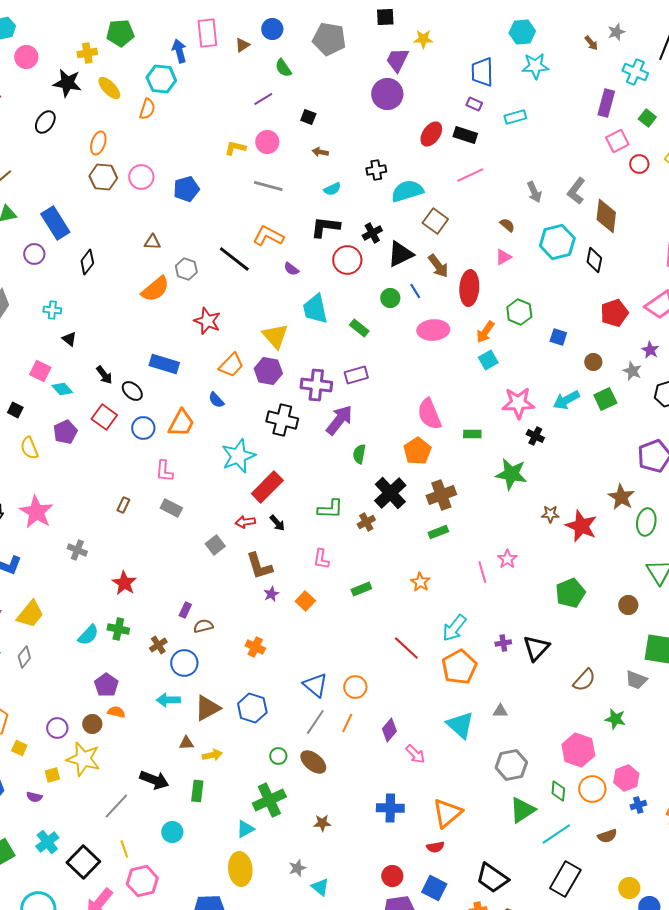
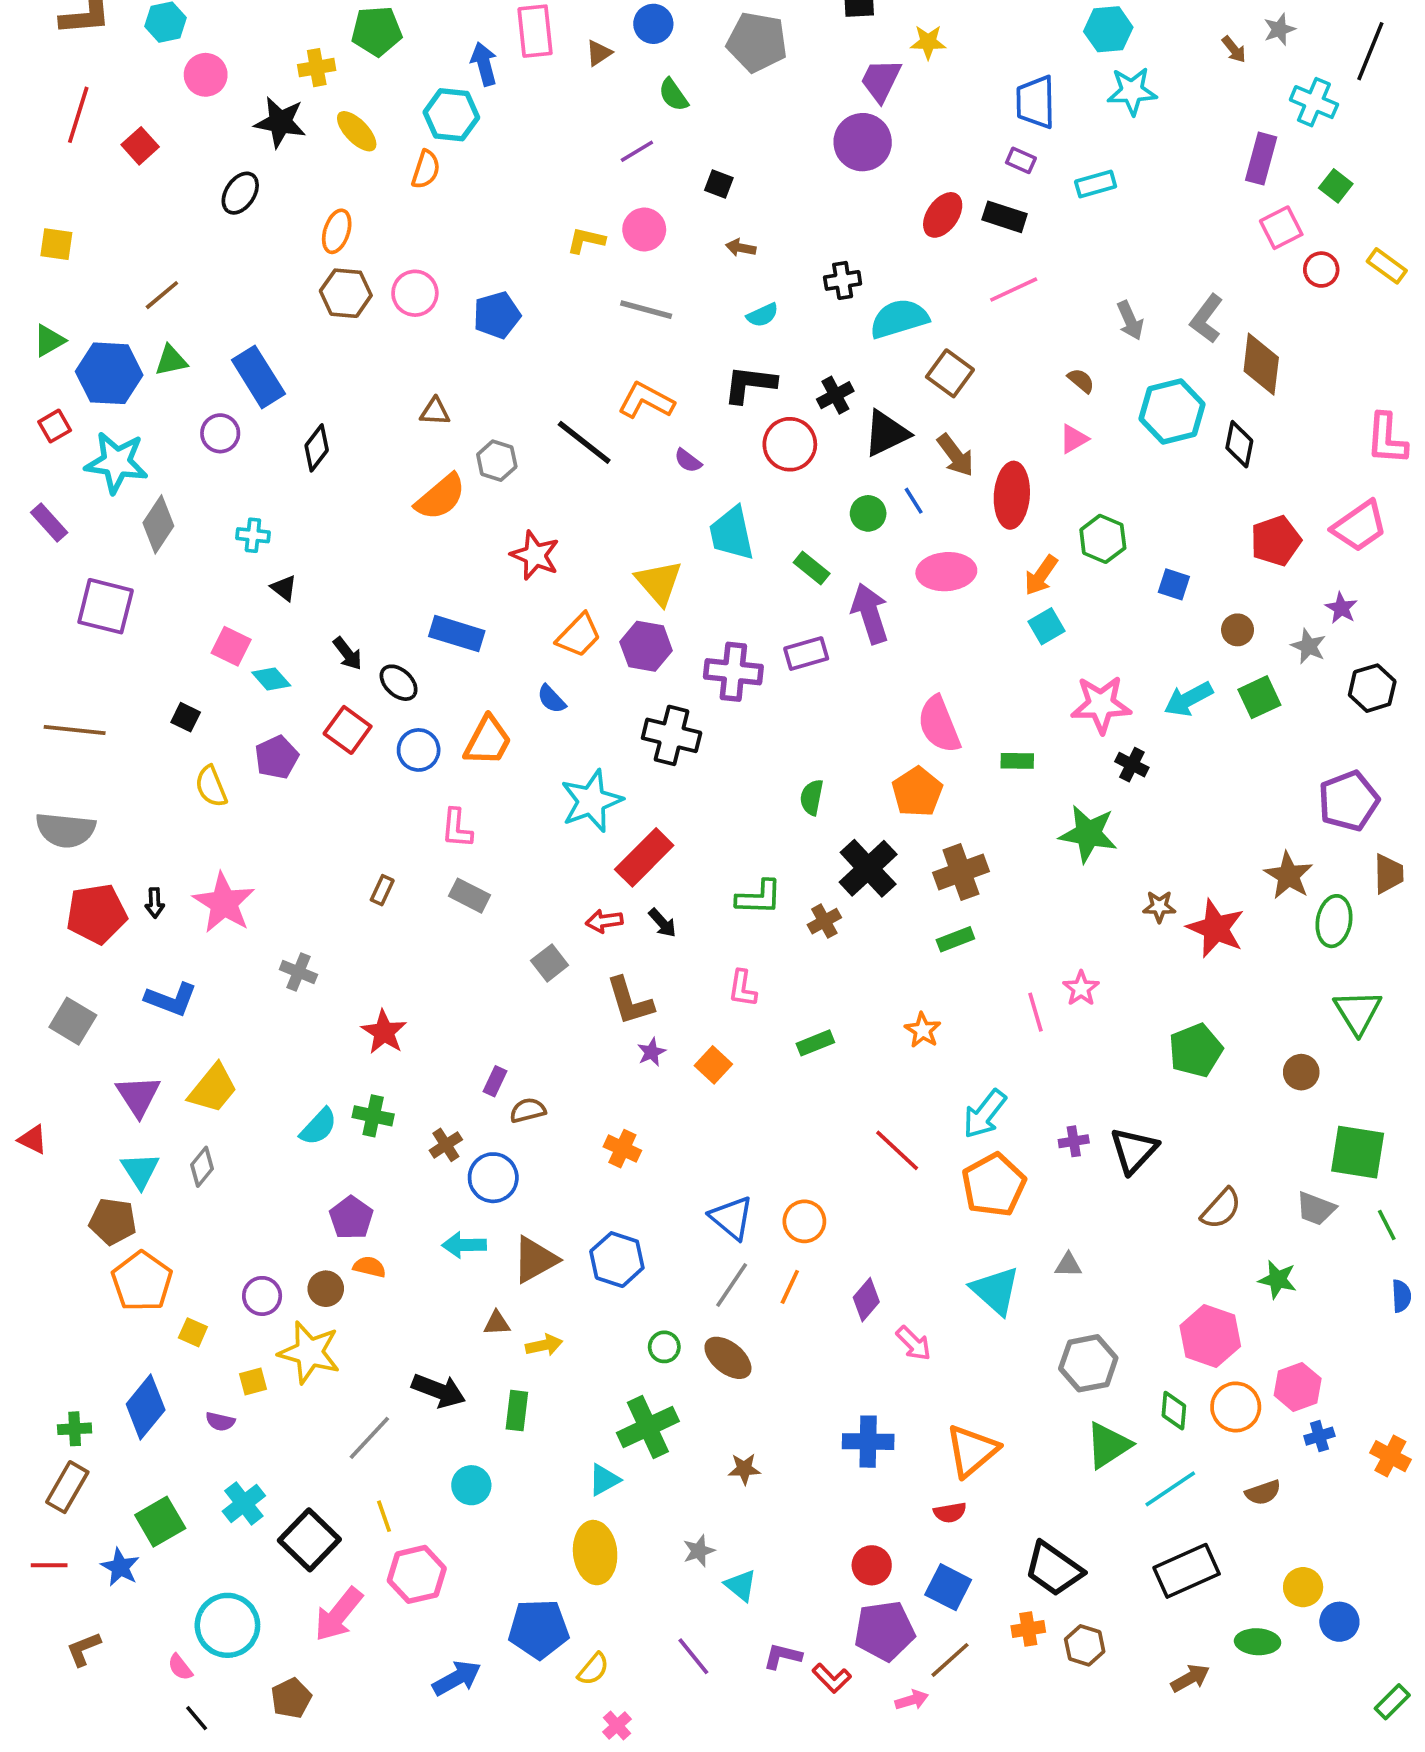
purple arrow: (339, 420) -> (870, 613), moved, turned -56
black rectangle: (565, 879) -> (1187, 1571), turned 36

